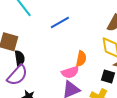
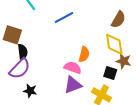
pink semicircle: (70, 72) -> (73, 68), turned -144

